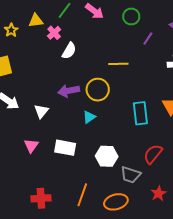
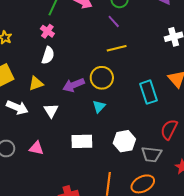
yellow triangle: (36, 21) -> (36, 83), moved
purple line: (148, 39) -> (114, 21), moved, turned -64
white semicircle: (69, 51) -> (48, 55), moved
pink triangle: (31, 146) -> (36, 148), moved, turned -42

